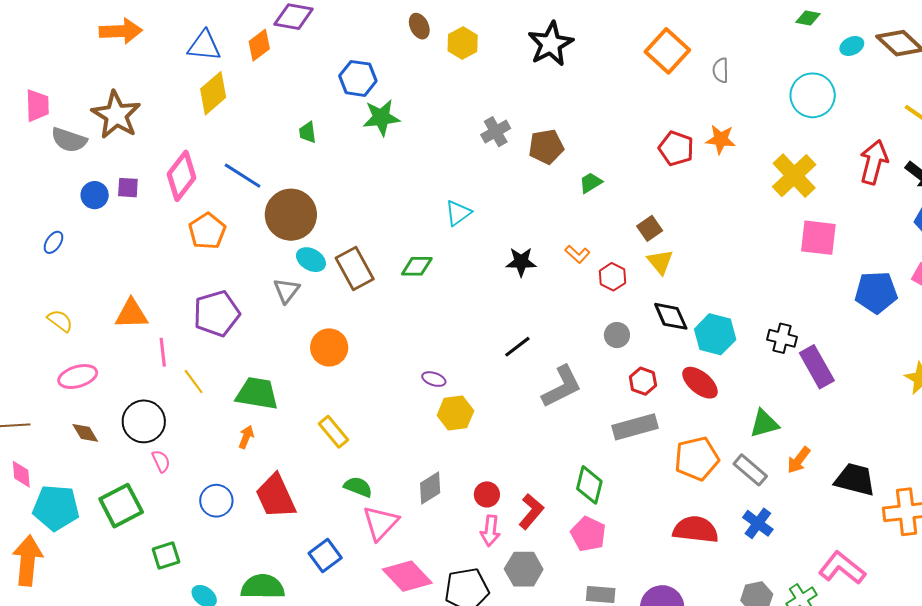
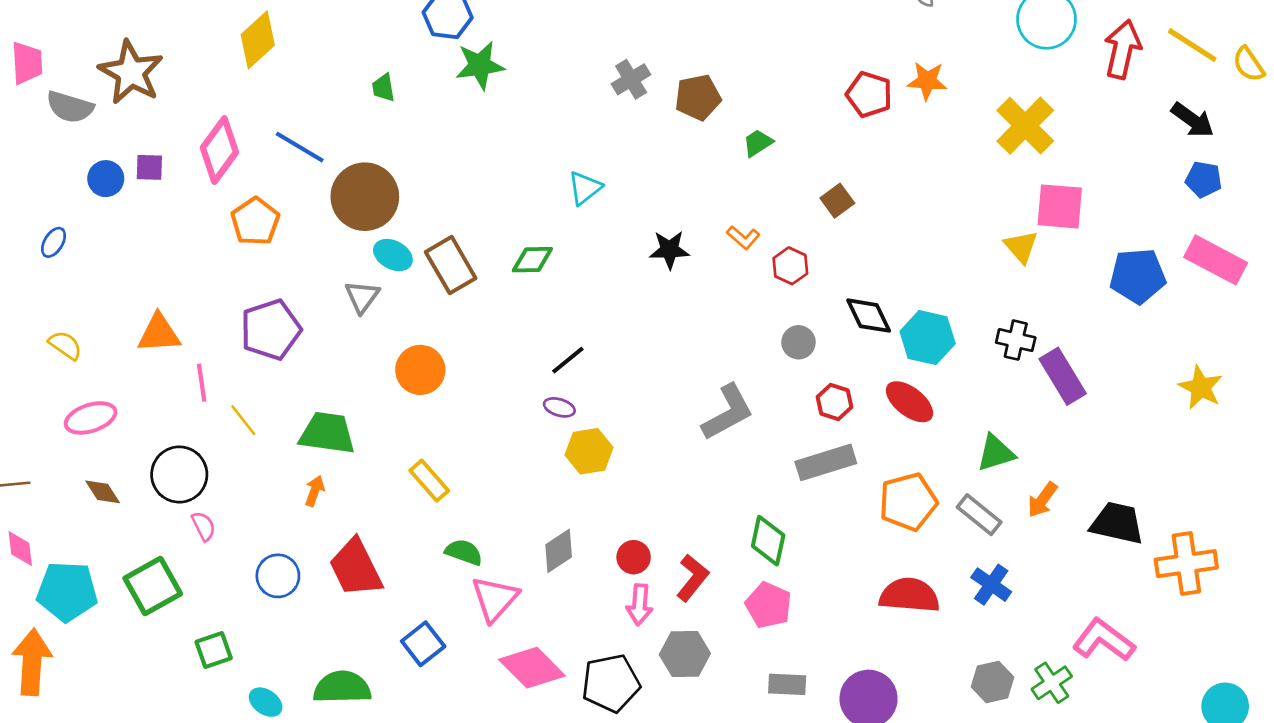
red arrow: (874, 162) -> (1122, 49), moved
yellow triangle: (660, 262) -> (1021, 247), moved
black line: (517, 347) -> (568, 360), moved

